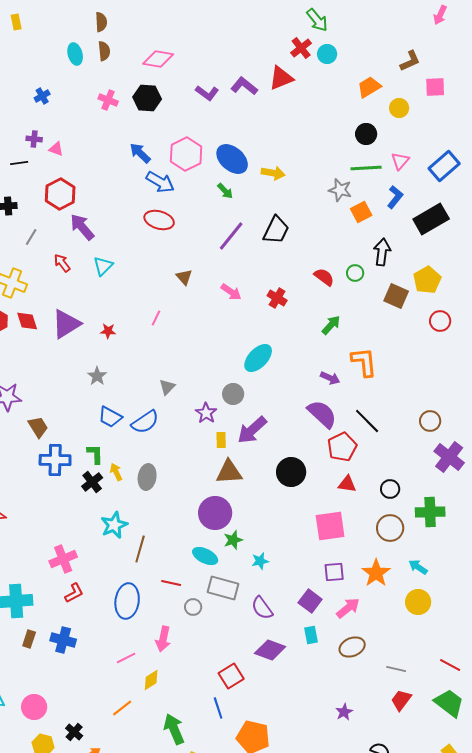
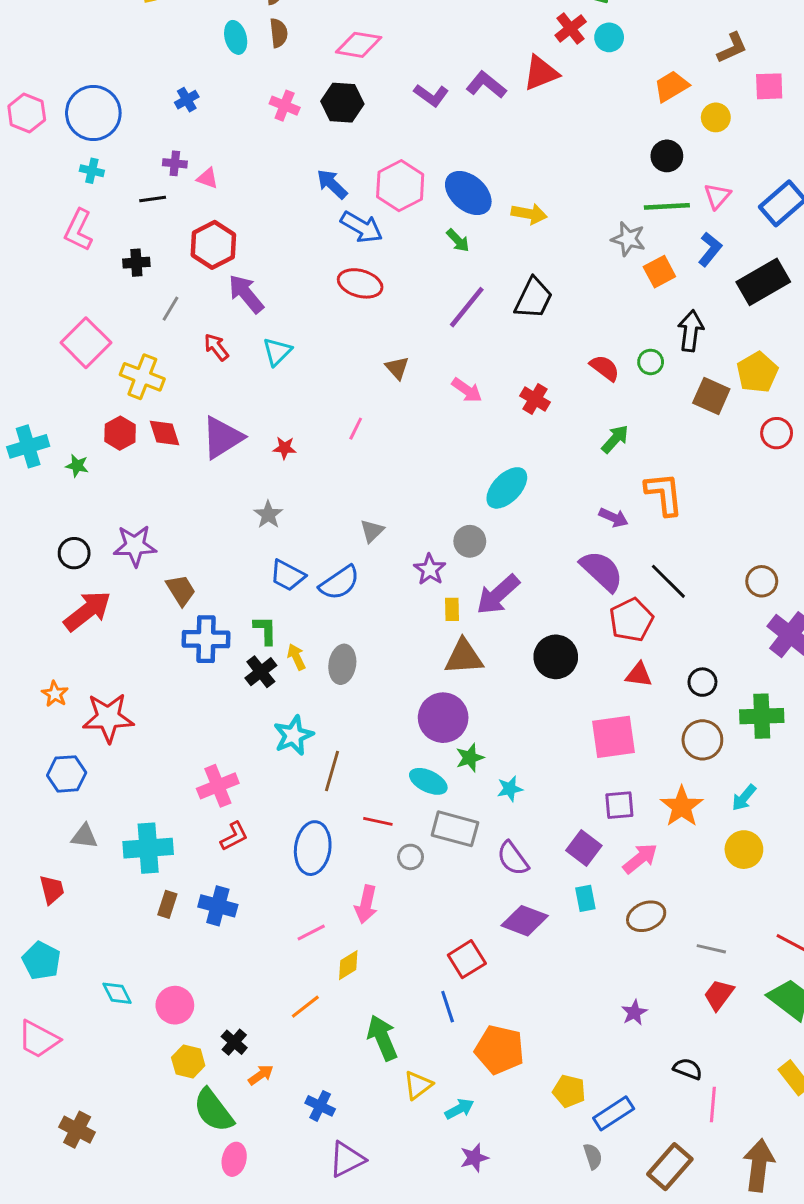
cyan arrow: (418, 567) -> (744, 798), turned -84

